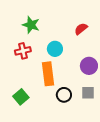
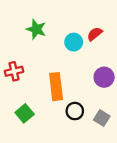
cyan circle: (55, 49) -> (74, 42), moved
red cross: (23, 51) -> (14, 71), moved
gray square: (88, 93) -> (102, 118), moved, turned 32

